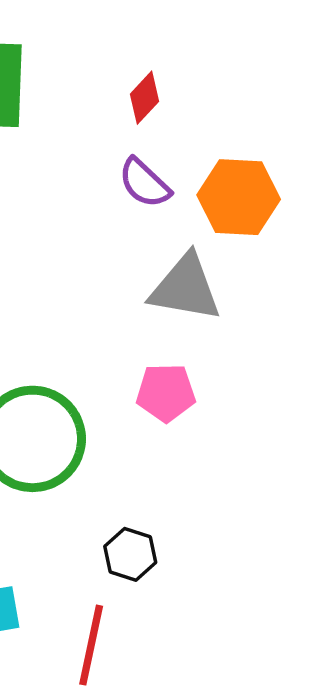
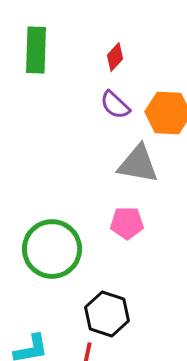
black hexagon: (130, 554) -> (107, 314), size x1.5

